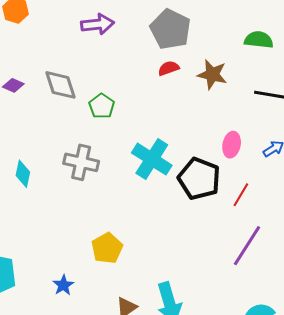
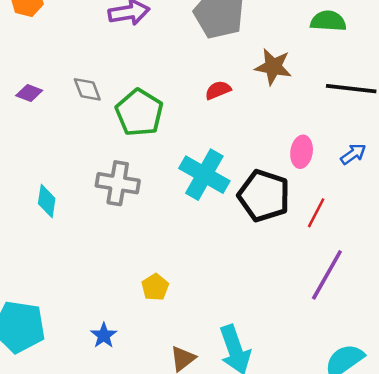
red semicircle: (169, 68) -> (218, 90), moved
gray diamond: (60, 85) -> (87, 89), size x0.7
green pentagon: (102, 106) -> (139, 113), size x1.5
yellow pentagon: (107, 248) -> (155, 287), size x0.7

